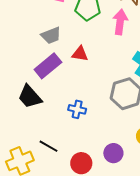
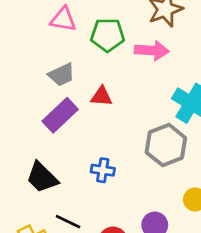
pink arrow: (120, 22) -> (152, 50), turned 90
black trapezoid: (30, 97) -> (42, 177), moved

